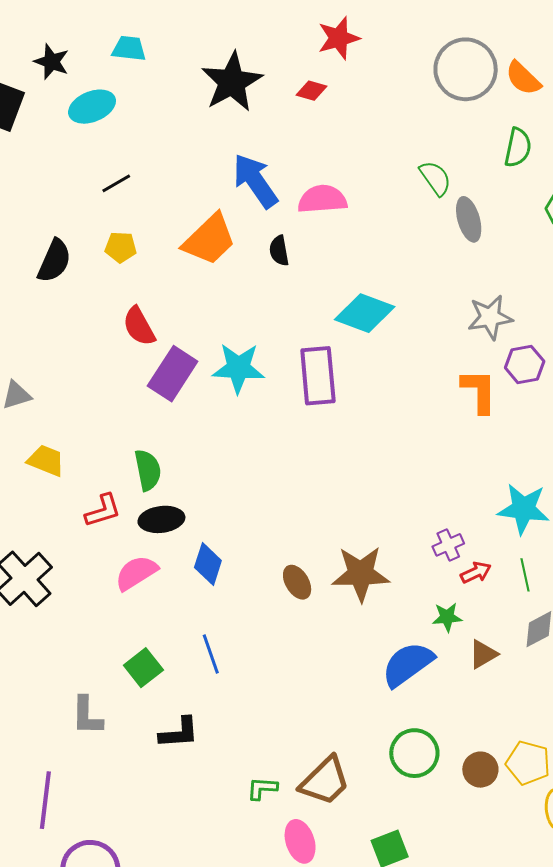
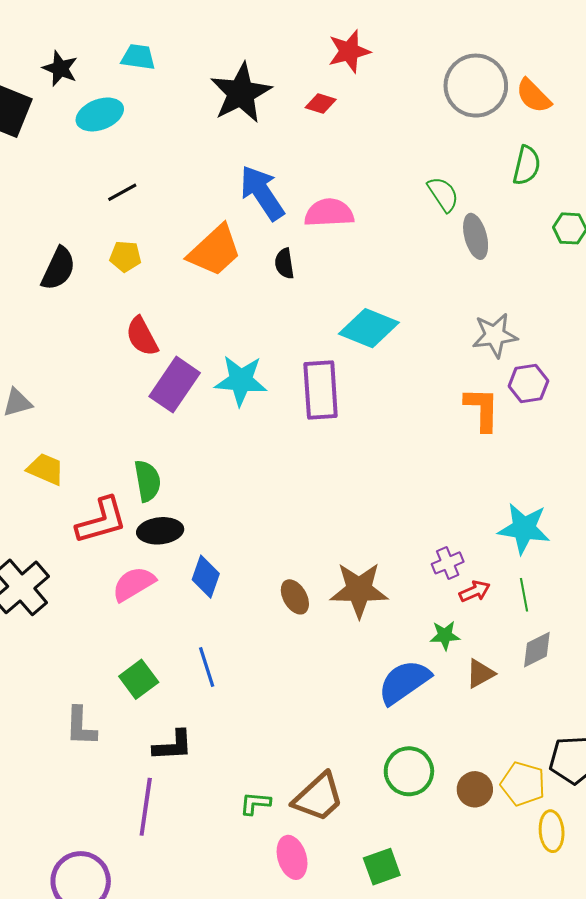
red L-shape: (103, 511) -> (101, 521), size x1.4
purple line: (45, 800) -> (146, 807), moved

